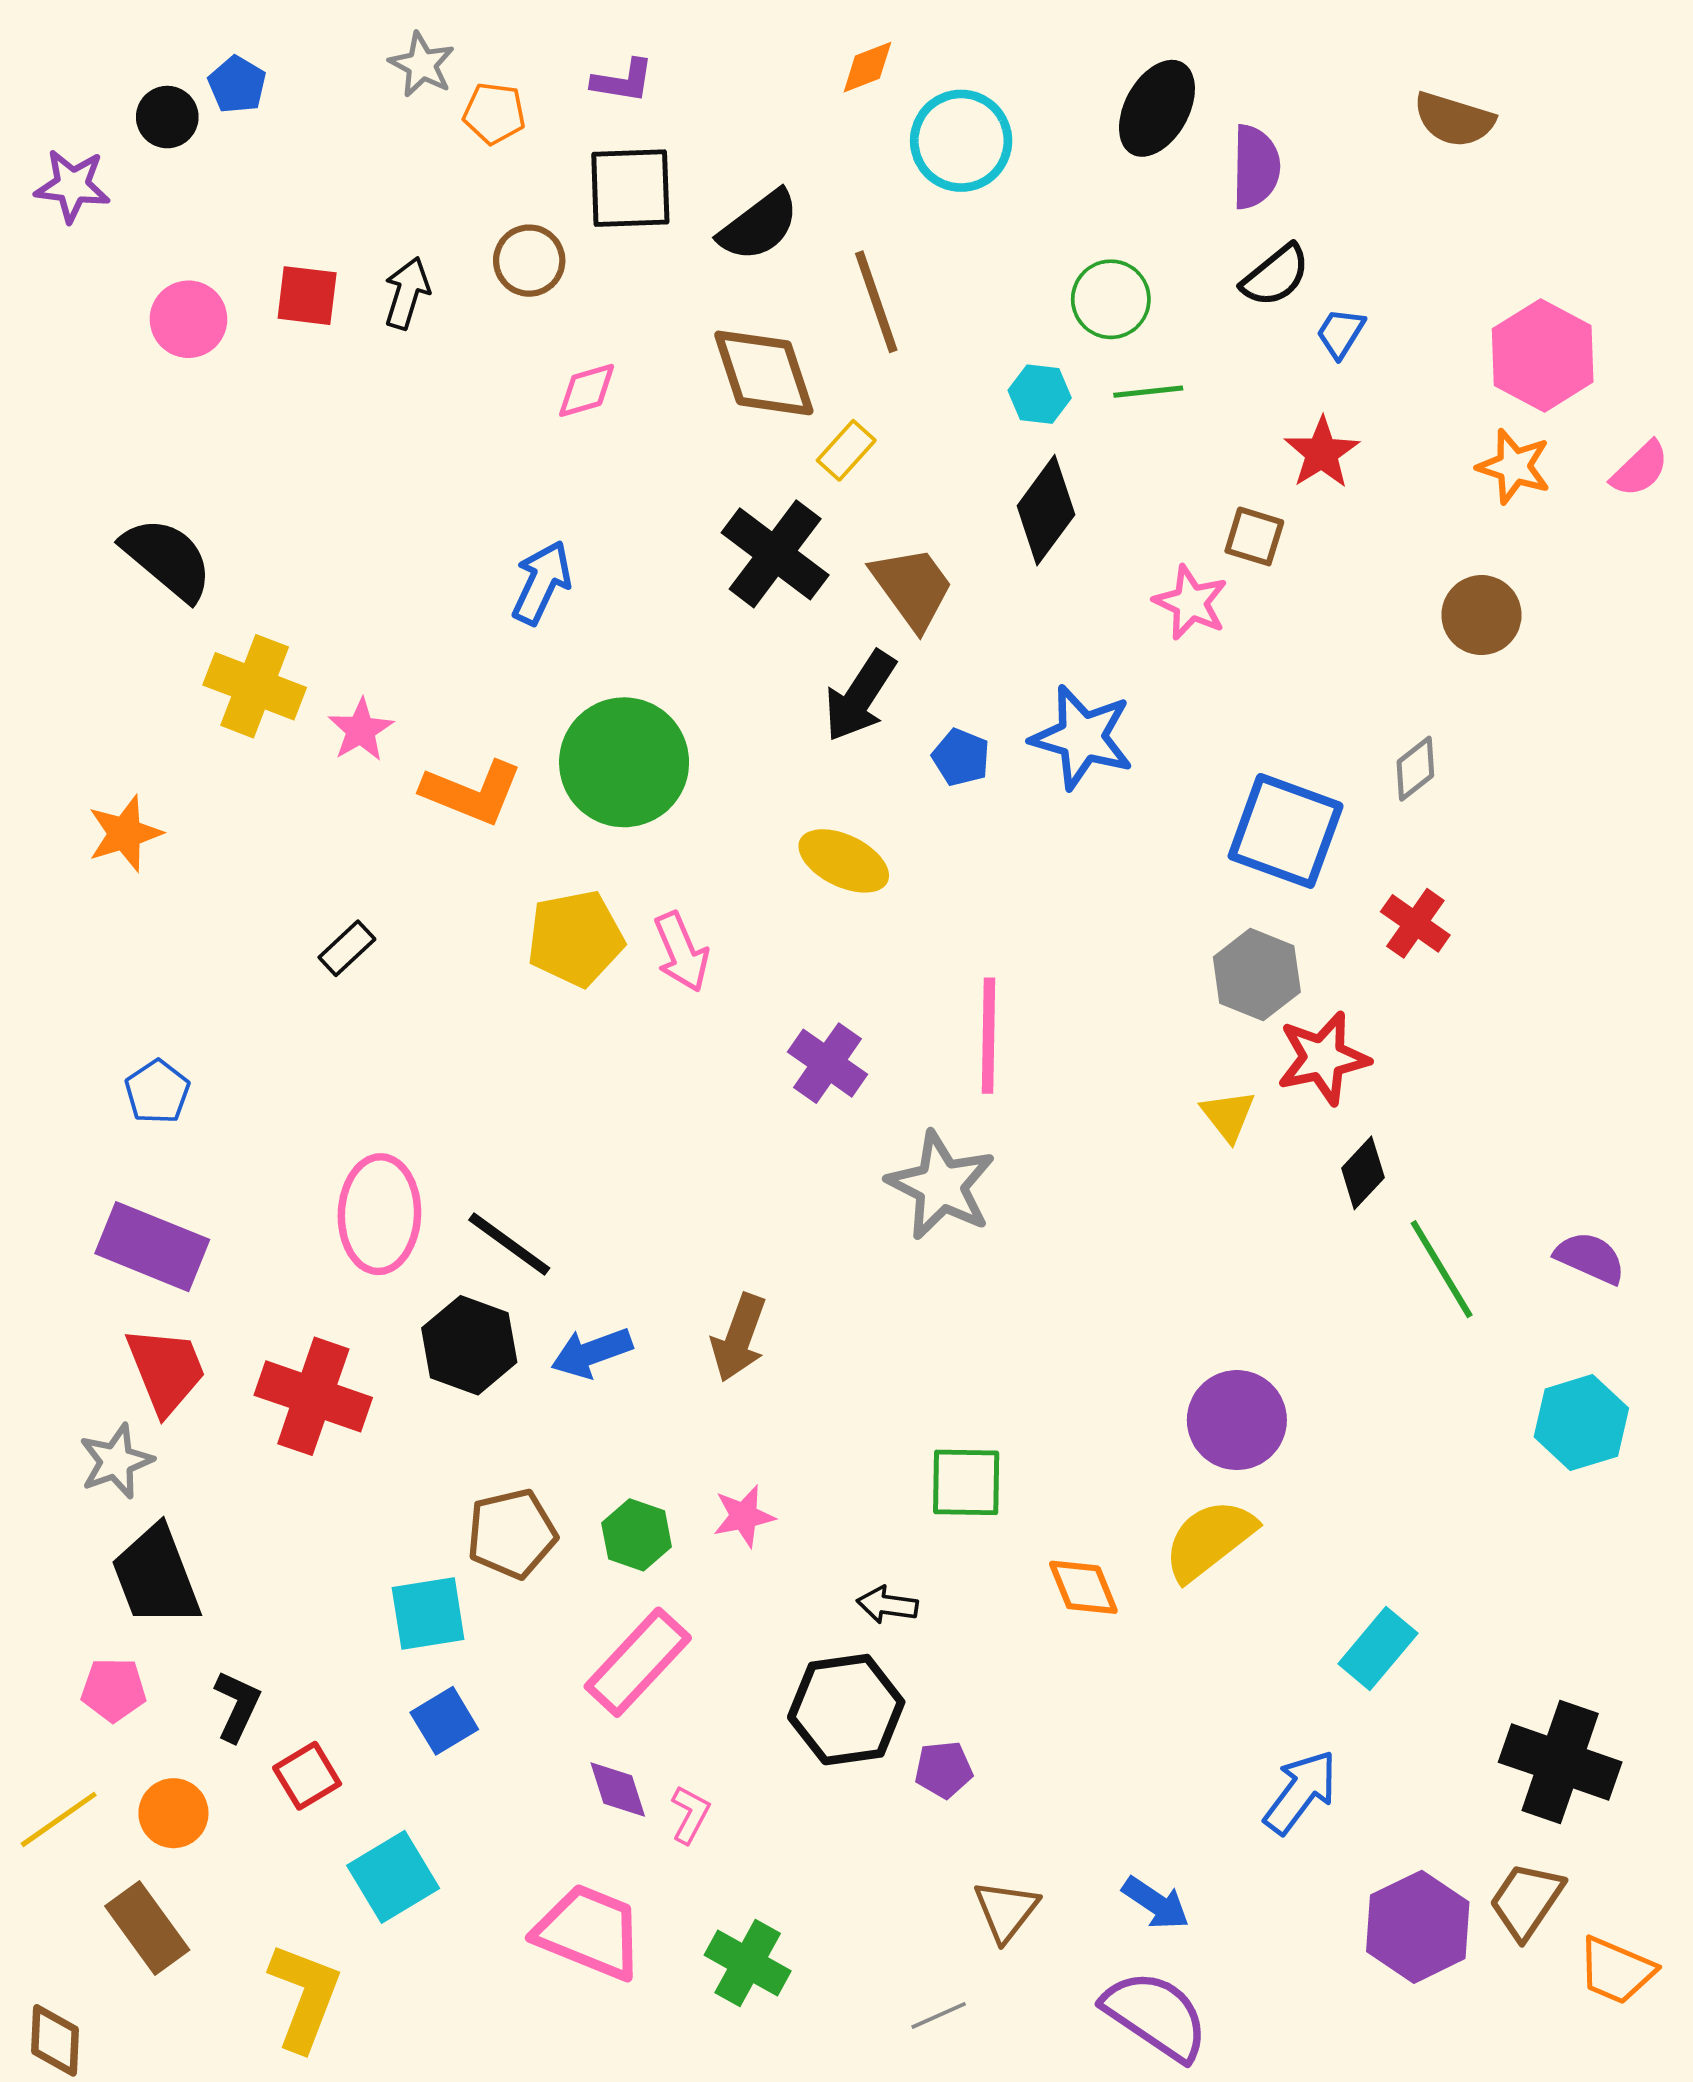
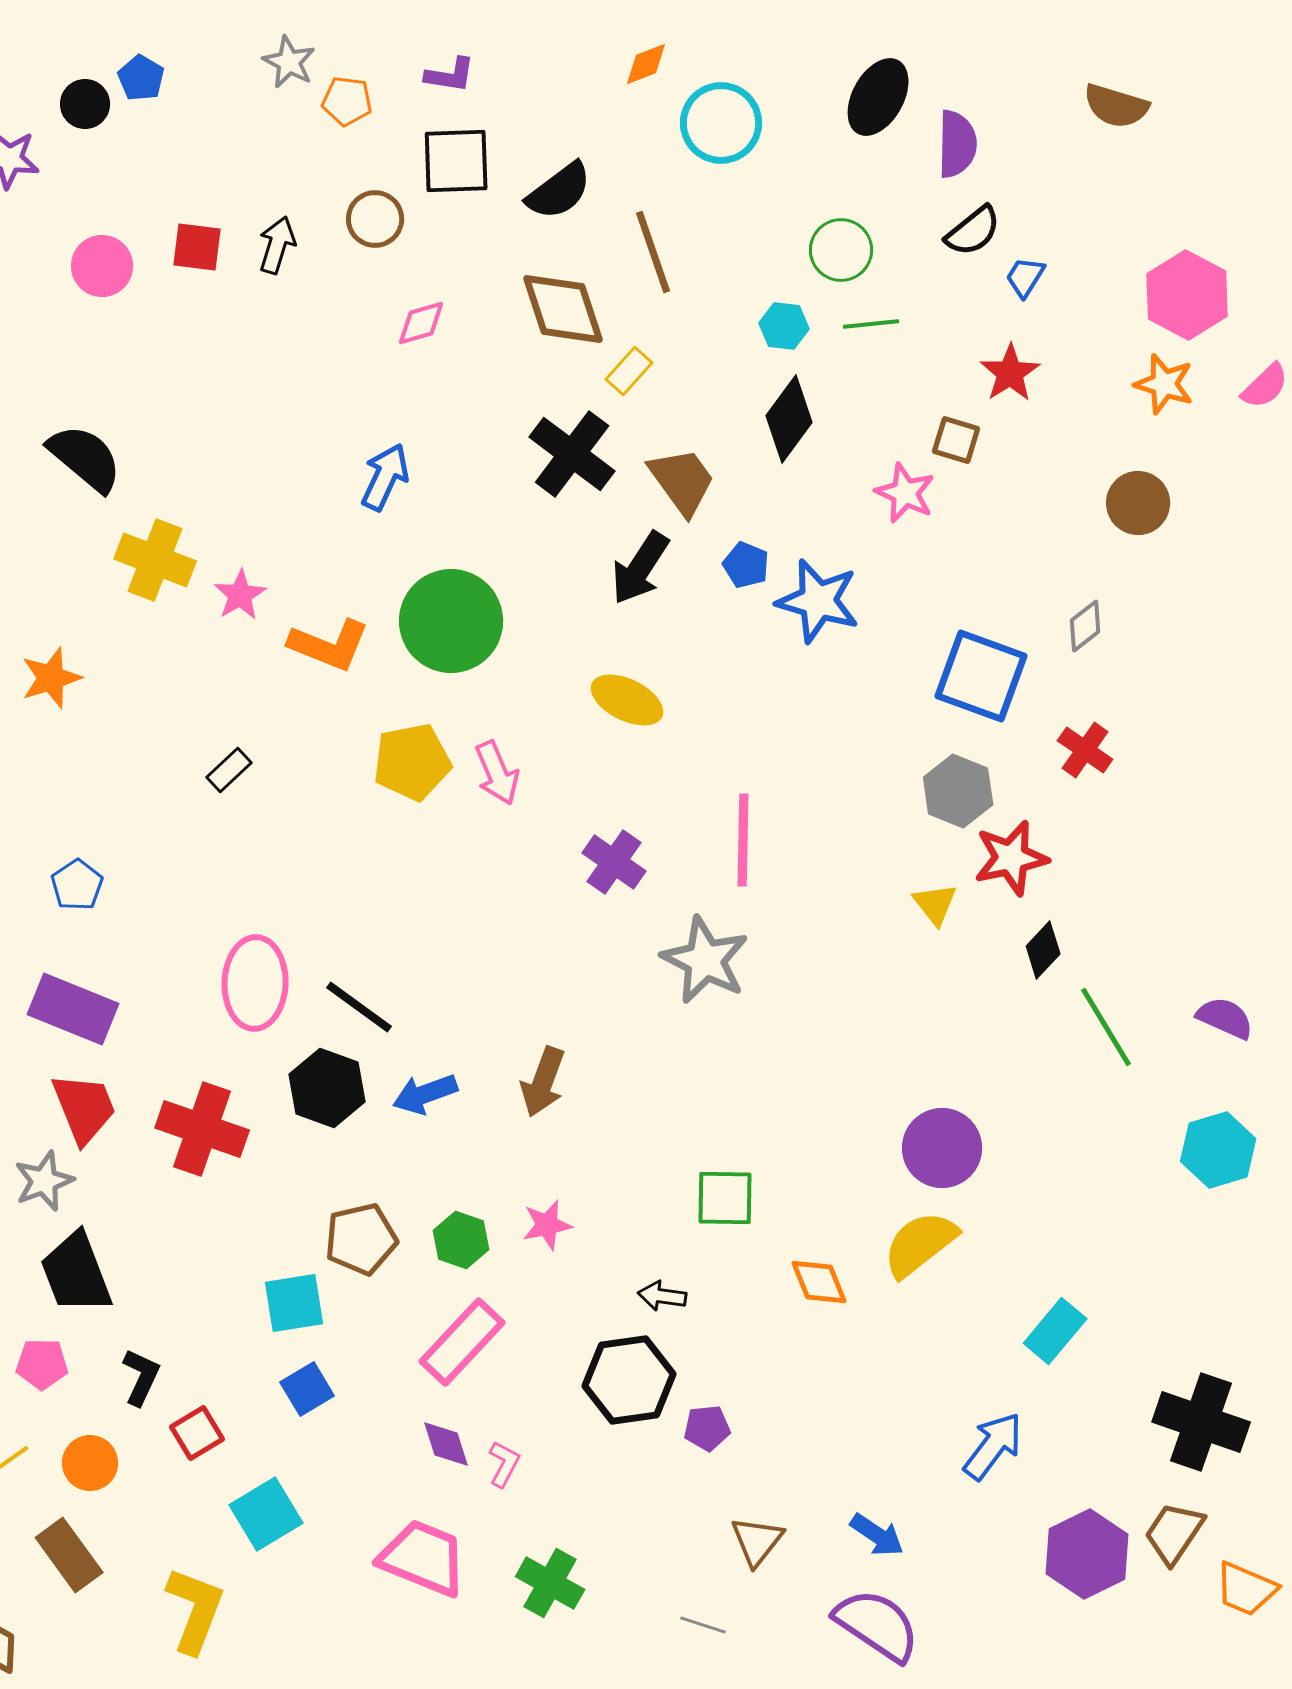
blue pentagon: (961, 757) -> (746, 565), moved
gray line: (939, 2015) -> (703, 1625), turned 42

